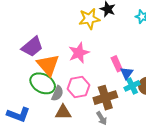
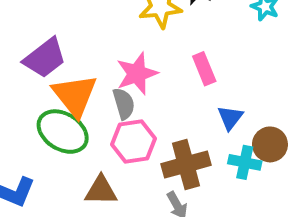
pink rectangle: (117, 64) -> (204, 69), moved
cyan cross: (132, 86) -> (245, 162), moved, turned 35
gray semicircle: (57, 93) -> (124, 104), moved, turned -42

